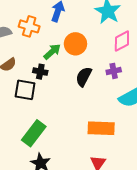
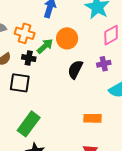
orange cross: (29, 26) -> (25, 33), moved
black cross: (40, 72) -> (29, 58), moved
orange rectangle: (101, 128) -> (93, 118), size x0.7

